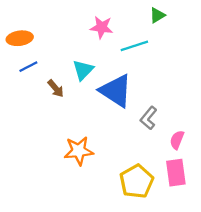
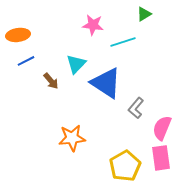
pink semicircle: (177, 140) -> (162, 128), size x1.4

